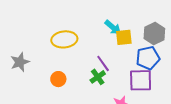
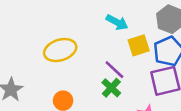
yellow square: (124, 37) -> (139, 45), moved

